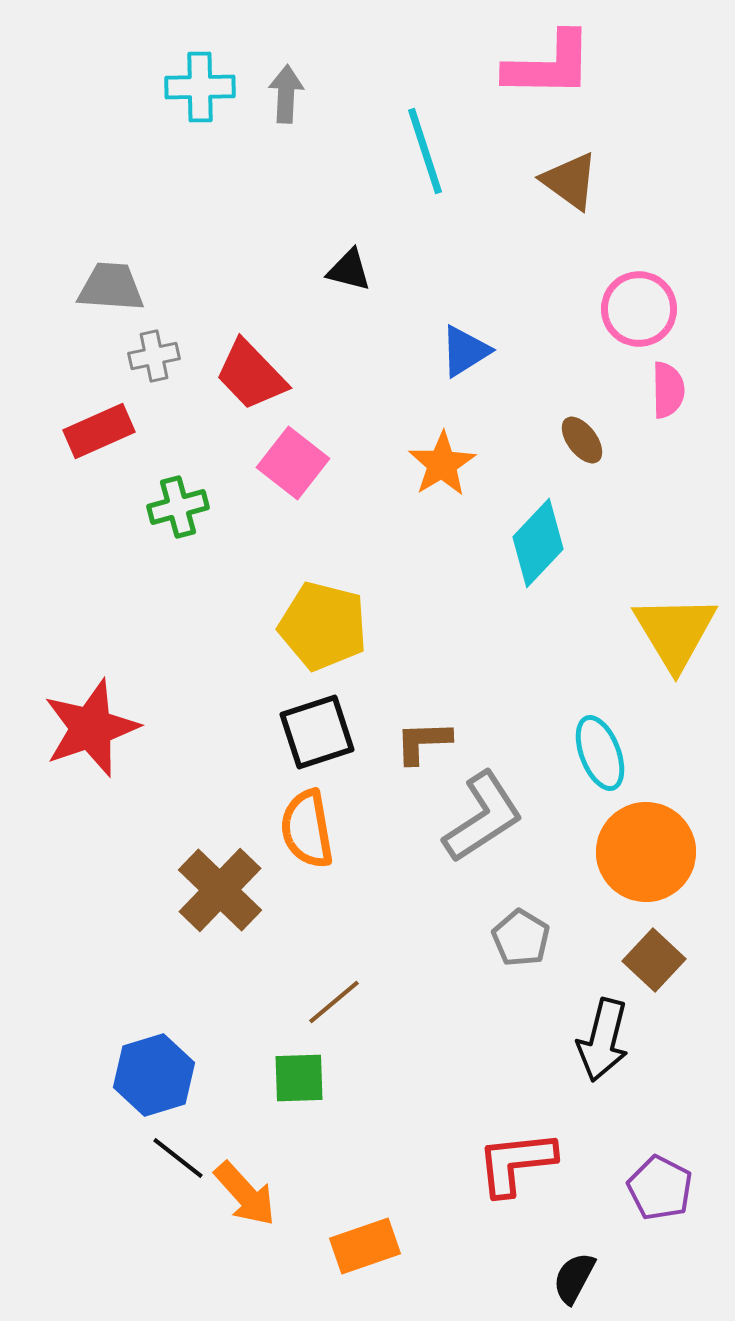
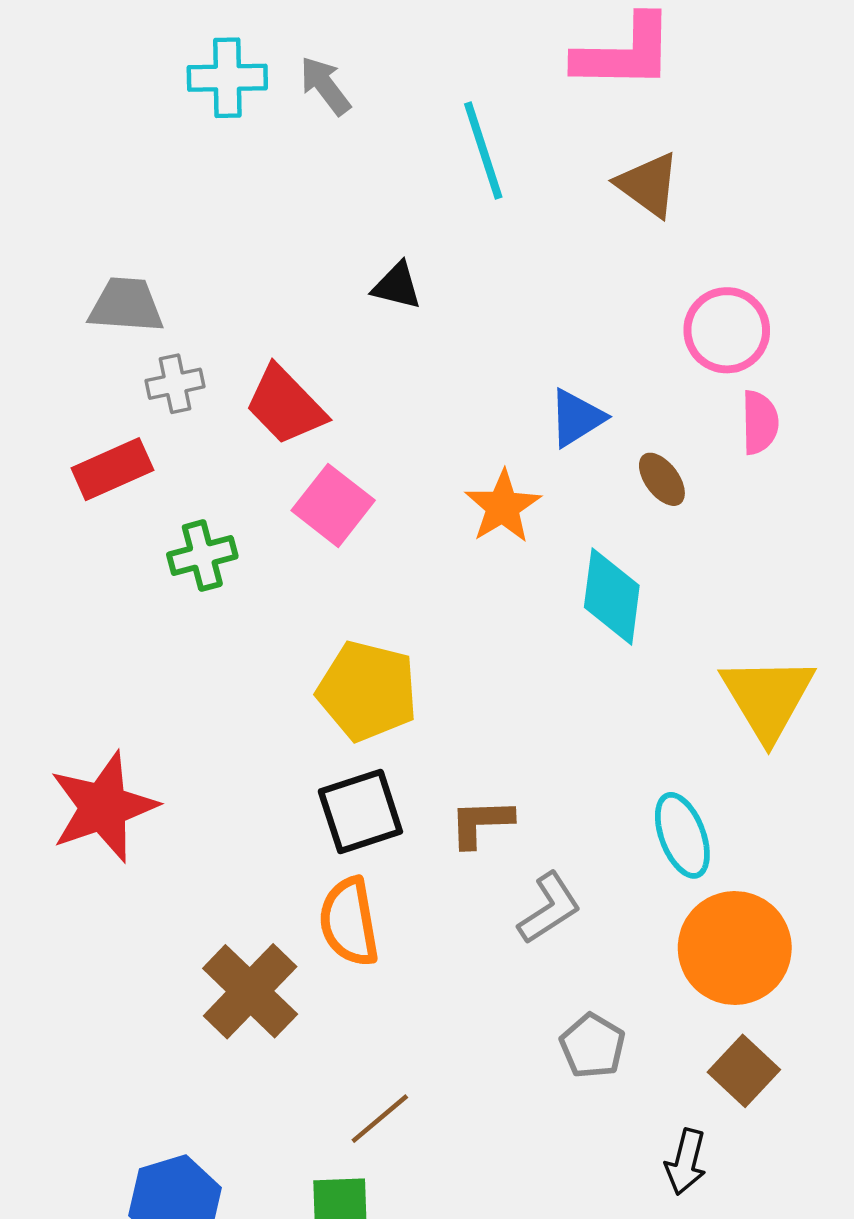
gray arrow: (286, 94) -> (325, 86), turned -40
blue triangle: (465, 351) -> (577, 418), moved
cyan diamond: (538, 543) -> (612, 596), turned -36
gray L-shape: (483, 817) -> (549, 908), size x0.7
black arrow: (603, 1040) -> (686, 1162), size x0.7

